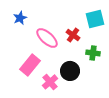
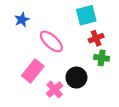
cyan square: (95, 19) -> (86, 15), moved
red cross: (73, 35) -> (96, 38), moved, turned 32

